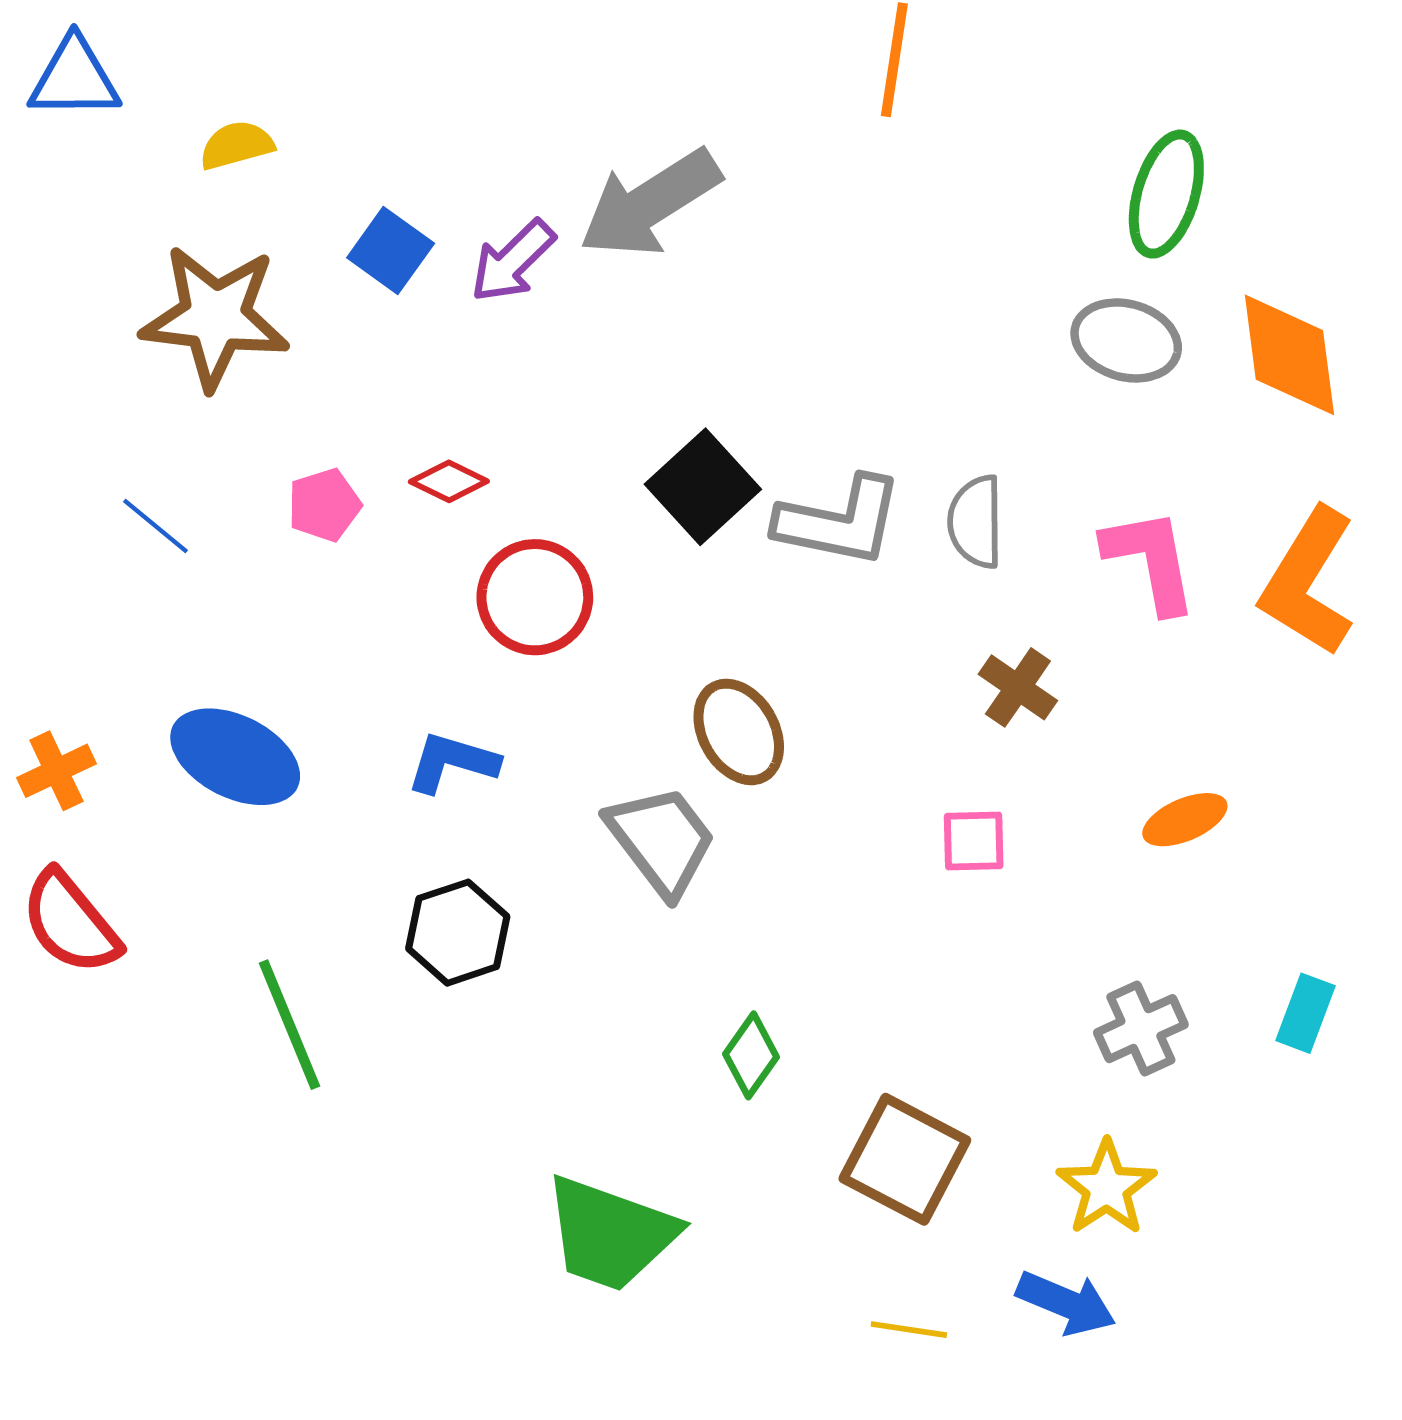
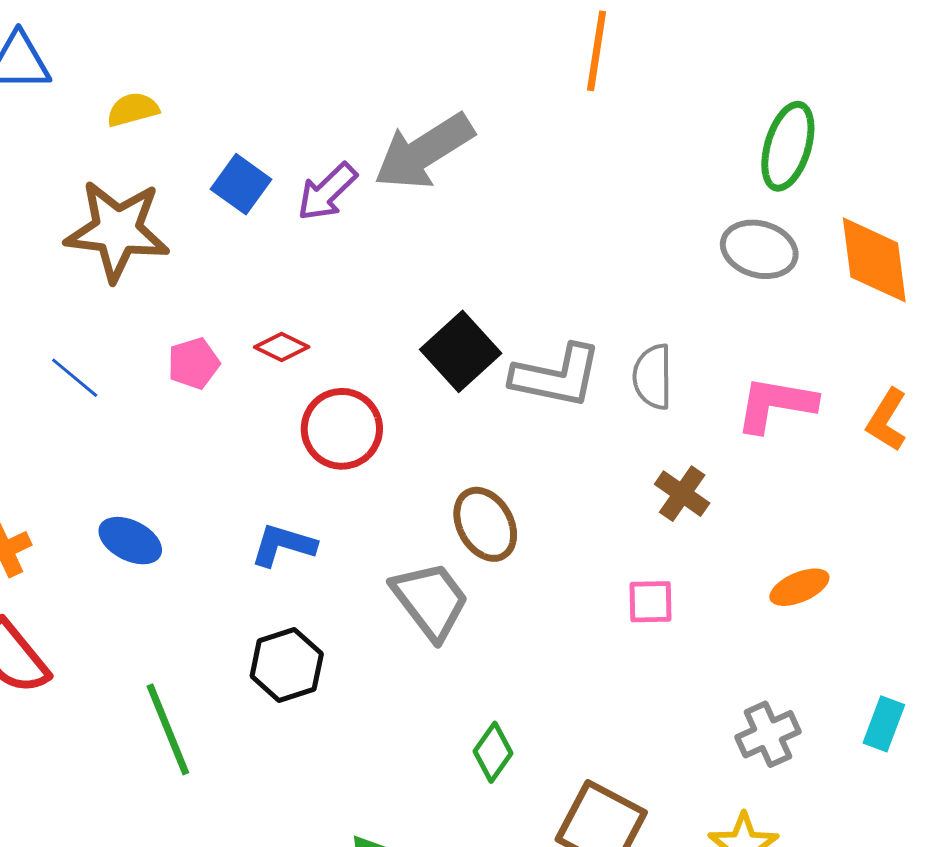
pink L-shape: (1150, 560) -> (776, 404), turned -70
orange L-shape: (1308, 582) -> (887, 420), size x0.6
blue ellipse: (235, 757) -> (130, 541), size x0.7

